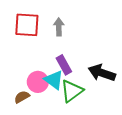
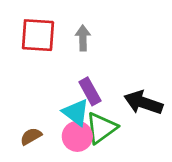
pink circle: (38, 82) -> (77, 136), moved

